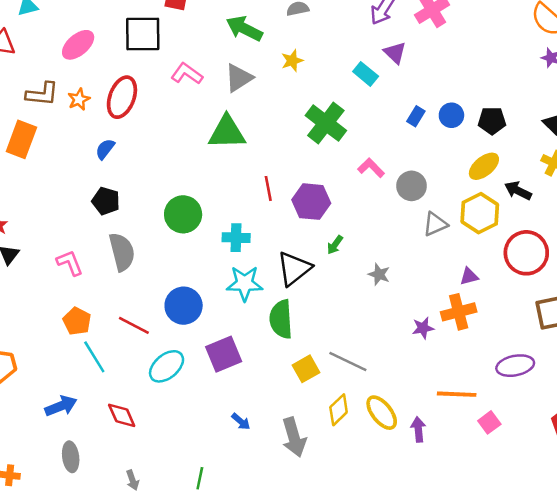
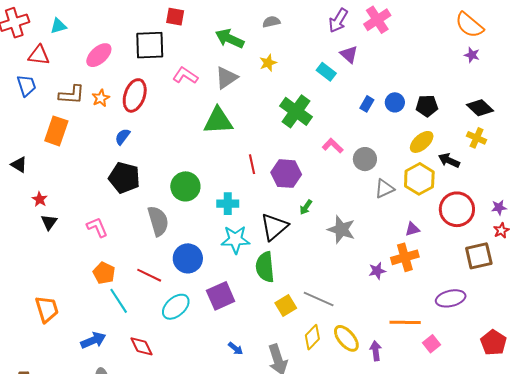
black pentagon: (106, 201) -> (124, 178), size x1.4
gray semicircle: (122, 252) -> (158, 221), moved
gray star: (379, 274) -> (341, 229), size x1.6

